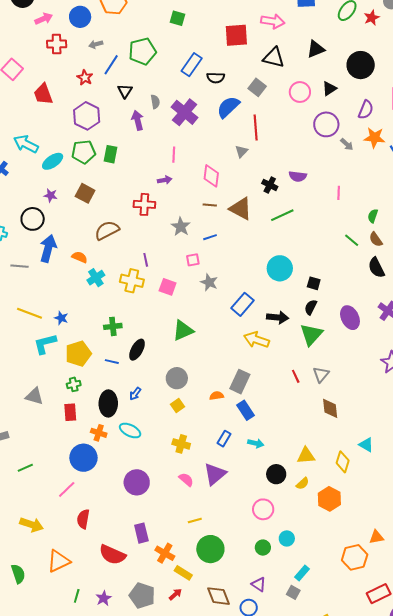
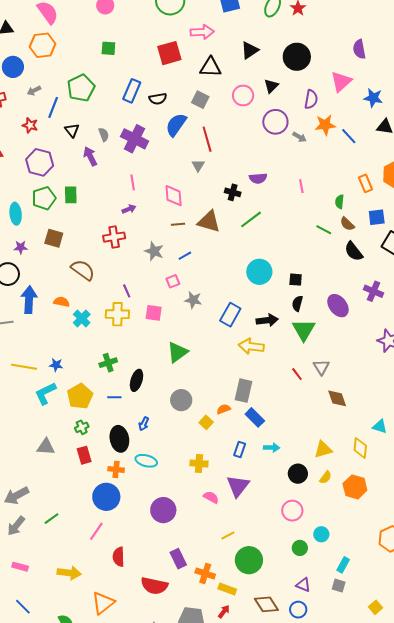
cyan ellipse: (53, 161) -> (16, 214), turned -50
brown semicircle: (107, 230) -> (83, 270), turned 75
yellow square: (177, 405) -> (206, 422), moved

